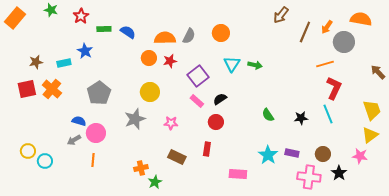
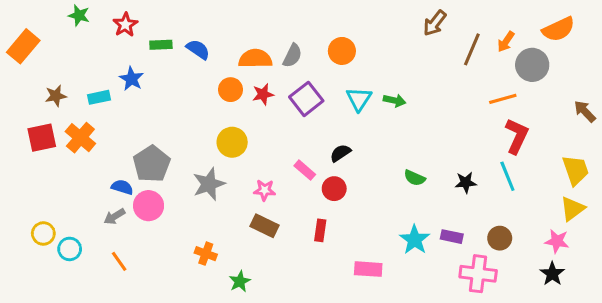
orange rectangle: (15, 18) -> (23, 46), moved
orange semicircle: (361, 19) -> (558, 29), turned 145
purple square: (198, 76) -> (306, 99), moved
gray pentagon: (99, 93) -> (152, 164), moved
pink rectangle: (197, 101) -> (305, 170), moved
green semicircle: (268, 115) -> (415, 178), turned -32
brown rectangle: (177, 157) -> (265, 226), moved
orange line: (93, 160) -> (119, 261), moved, turned -40
orange cross: (141, 168) -> (206, 254), moved, turned 32
black star: (339, 173) -> (552, 274), moved

